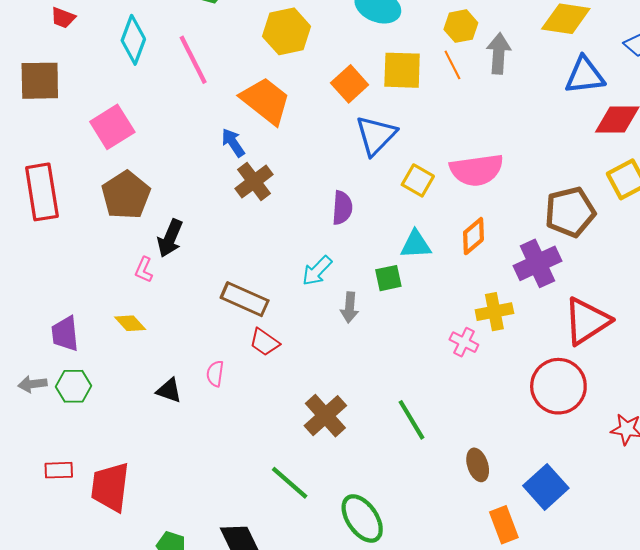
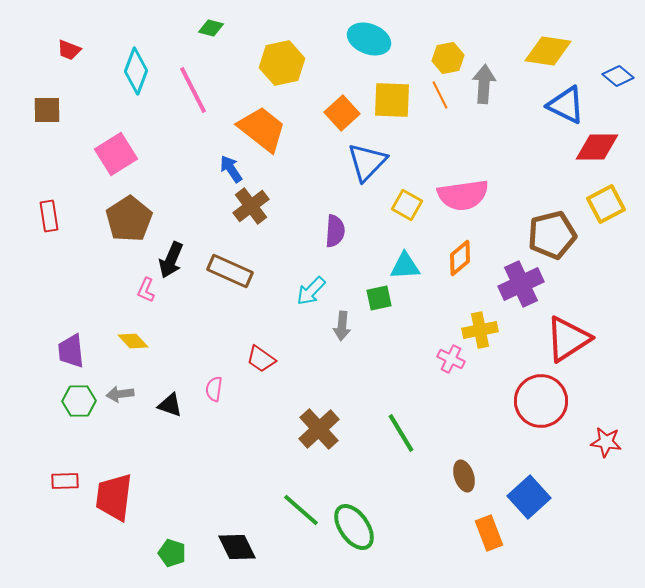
blue triangle: (585, 75) -> (566, 105), turned 33
brown square: (40, 81) -> (47, 110), size x0.7
red rectangle: (42, 192) -> (49, 216), size x0.6
brown rectangle: (245, 299) -> (230, 271), moved
gray arrow: (33, 384) -> (120, 394), moved
green line: (290, 483) -> (301, 510), moved

